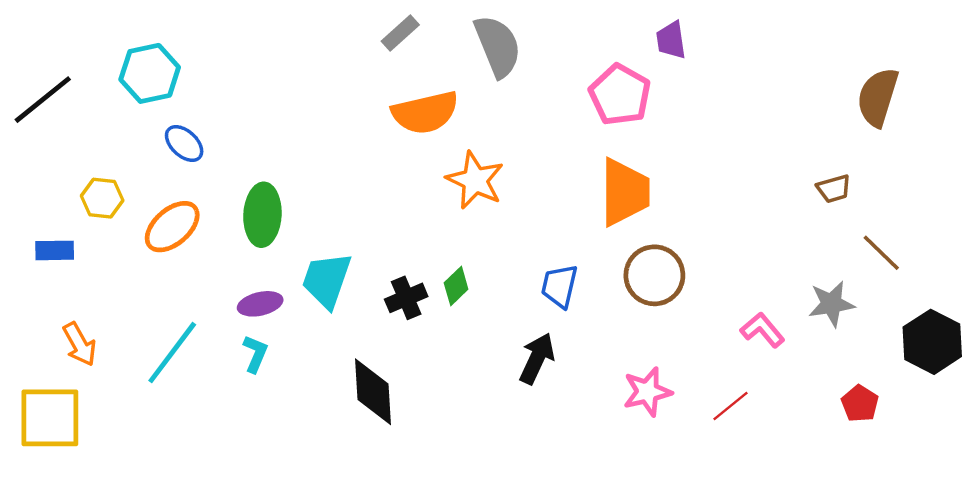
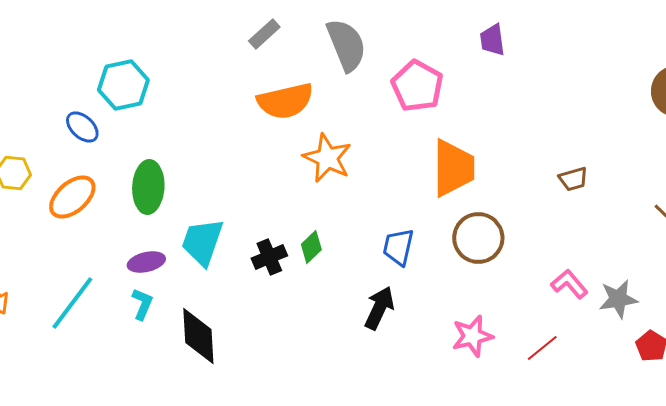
cyan hexagon: (150, 73) -> (123, 85), moved
pink pentagon: (620, 95) -> (417, 86), moved
brown trapezoid: (834, 189) -> (573, 179), moved
gray star: (831, 304) -> (618, 299), moved
black diamond: (373, 392) -> (198, 336), moved

